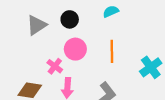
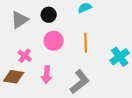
pink cross: (55, 66) -> (25, 56), moved

